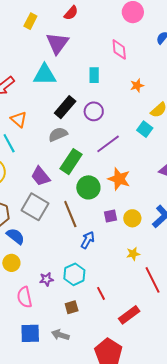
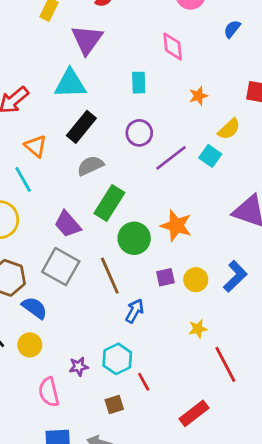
black rectangle: (65, 107) -> (81, 127), moved
purple line: (108, 144) -> (171, 158), moved
red line: (101, 293) -> (144, 382), moved

